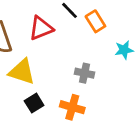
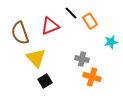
yellow triangle: (22, 72) -> (36, 58), turned 30
orange cross: (72, 107) -> (92, 77), moved

